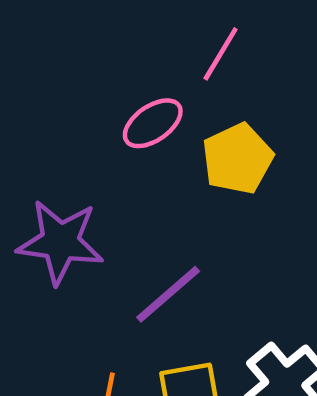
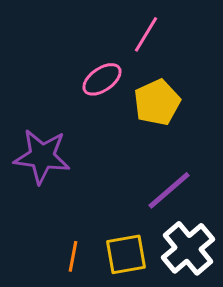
purple line: (168, 294) -> (169, 190), moved

